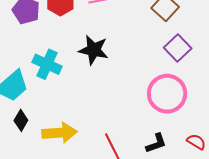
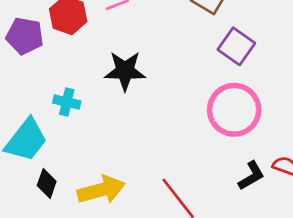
cyan cross: (47, 64) -> (67, 102), size x0.7
black L-shape: (156, 143) -> (251, 176), moved

